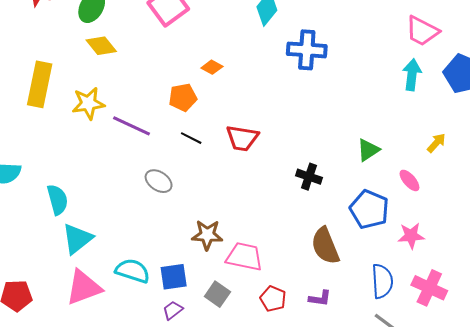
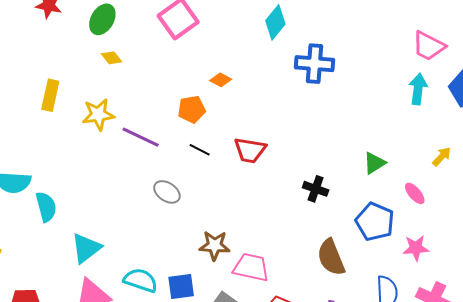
yellow diamond: (101, 46) -> (112, 58), size x0.7
yellow rectangle: (40, 84) -> (50, 95), size x0.7
cyan semicircle: (57, 200) -> (46, 207), moved

